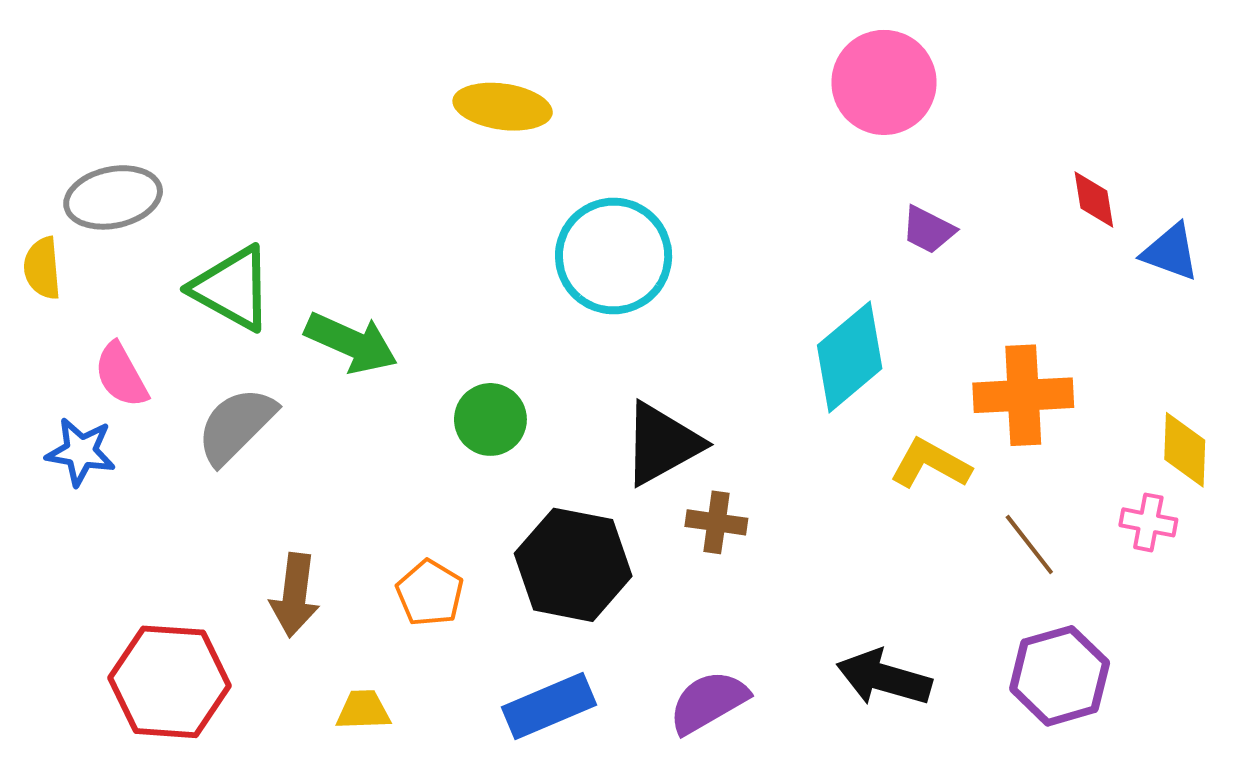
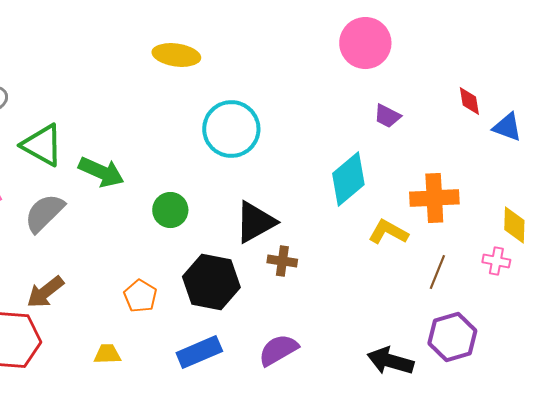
brown line: (1029, 545) -> (437, 272), turned 60
brown arrow: (295, 595) -> (45, 292), moved, turned 45
black arrow: (884, 678) -> (390, 361), moved

